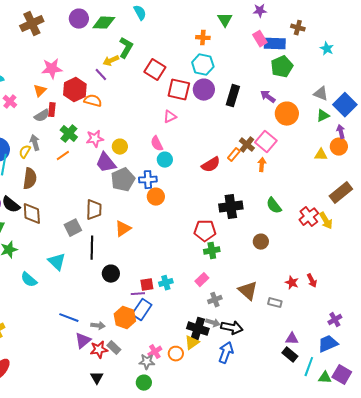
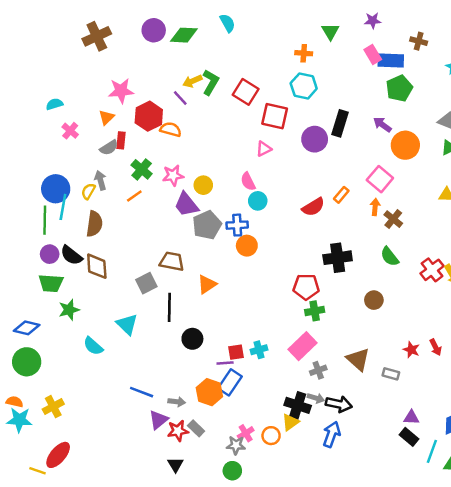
green L-shape: (126, 48) -> (211, 82), moved
purple circle: (204, 90) -> (315, 139), moved
brown cross: (247, 145) -> (393, 219), moved
brown trapezoid: (94, 210) -> (172, 261), turned -80
pink rectangle: (202, 280) -> (303, 346), size x1.6

